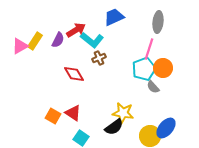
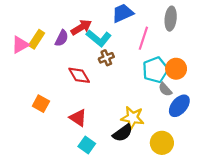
pink line: (149, 49) -> (143, 38), moved
orange square: (53, 116) -> (41, 104), moved
blue ellipse: (166, 128) -> (179, 106), moved

